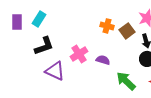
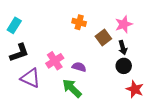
orange cross: (107, 26) -> (79, 22), moved
green arrow: (126, 81) -> (72, 88), moved

